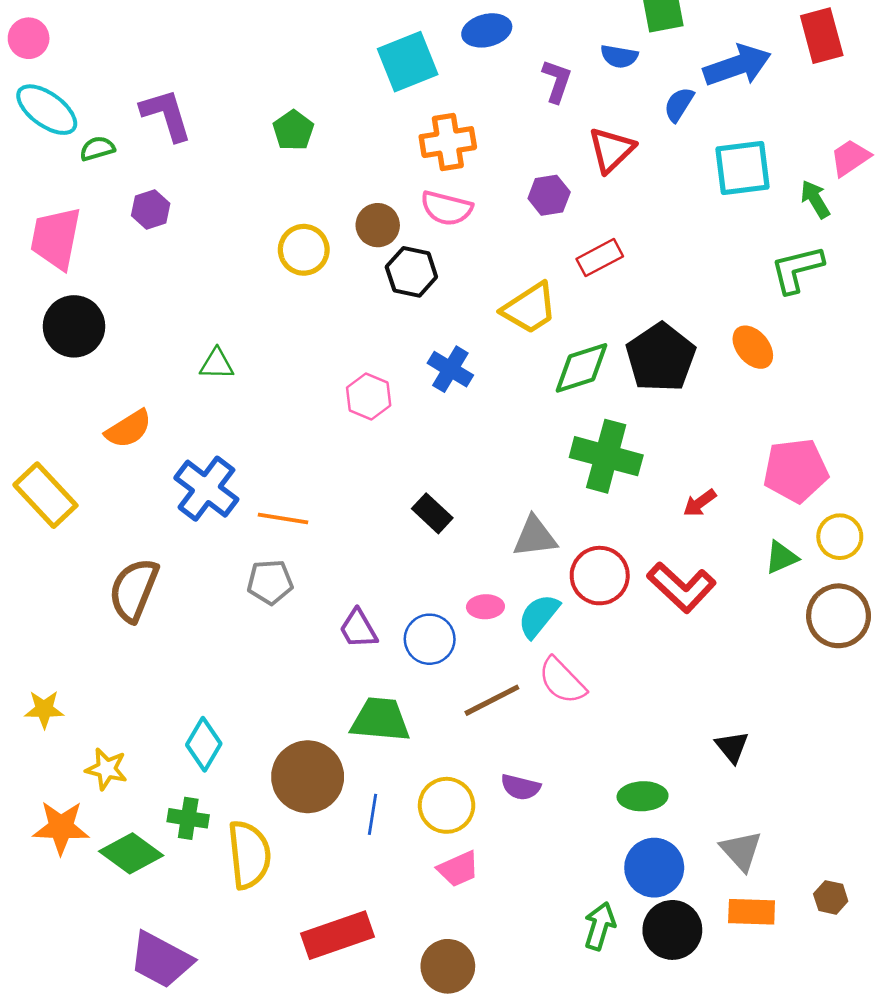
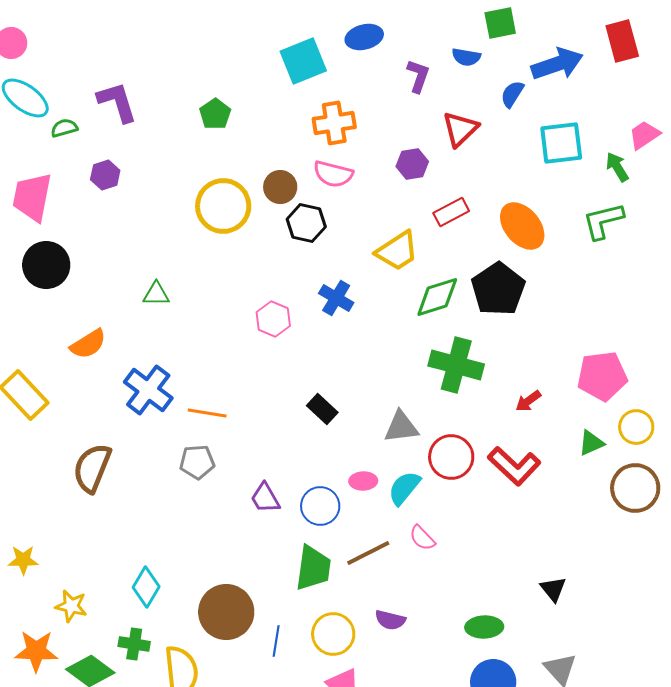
yellow circle: (304, 250) -> (223, 206), size x1.4
orange ellipse: (753, 347) -> (522, 226), moved, size x1.4
pink semicircle: (562, 681) -> (422, 538), size x0.7
green trapezoid: (380, 720) -> (313, 568), moved, turned 93

